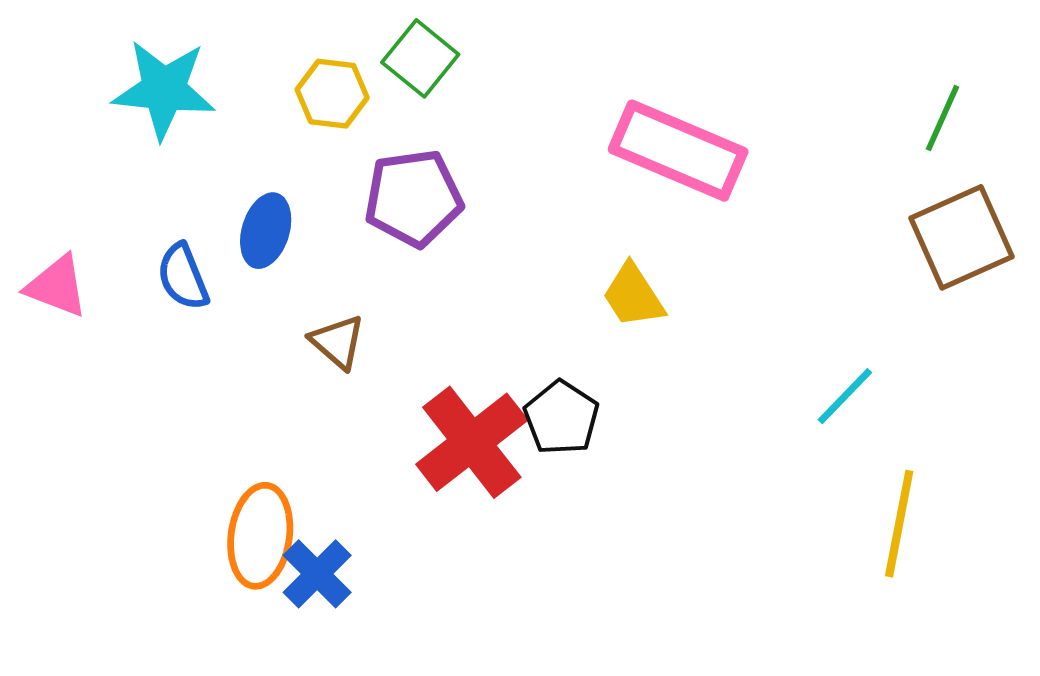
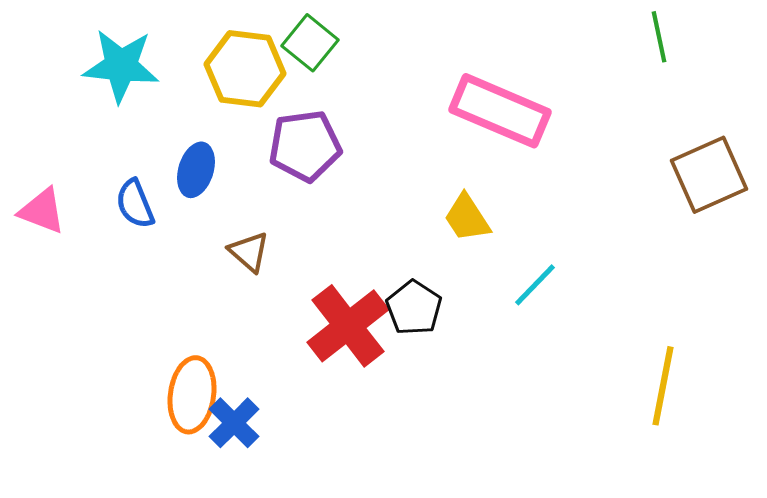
yellow hexagon: (332, 94) -> (245, 69), size x1.5
green line: (943, 118) -> (659, 37), moved, turned -36
cyan line: (845, 396) -> (535, 285), moved

